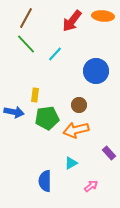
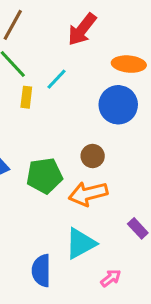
orange ellipse: (103, 16) -> (129, 64), moved
yellow rectangle: (35, 95) -> (26, 97), moved
cyan triangle: (71, 163) -> (81, 243), size x1.6

